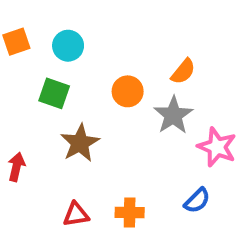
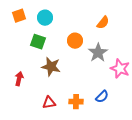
orange semicircle: (183, 71) -> (103, 23), moved
brown star: (80, 143) -> (51, 67), turned -30
blue semicircle: (197, 201) -> (102, 97), moved

